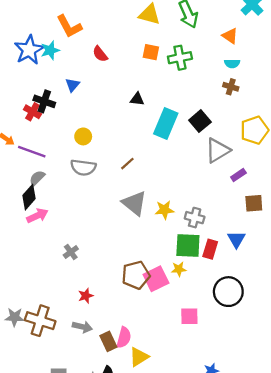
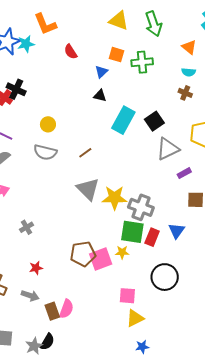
blue triangle: (72, 85) -> (101, 72), moved
yellow star: (164, 210) -> (115, 198), size x1.4
gray cross: (195, 218) -> (141, 207), size x1.4
yellow triangle: (139, 357) -> (135, 318), moved

